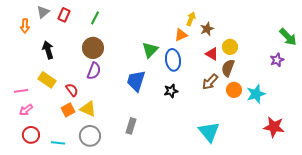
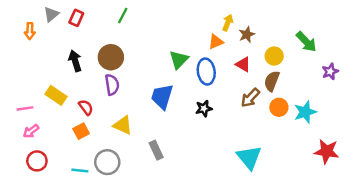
green line: (95, 18) -> (123, 15), moved
green arrow: (288, 37) -> (306, 42), moved
black arrow: (48, 50) -> (75, 61), moved
red triangle: (212, 54) -> (243, 64), moved
purple semicircle: (94, 71) -> (112, 85), turned -30
yellow triangle: (88, 109) -> (123, 125), moved
gray rectangle: (131, 126) -> (156, 150), turned -42
cyan line: (58, 143) -> (80, 170), moved

